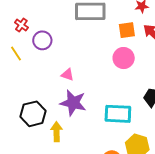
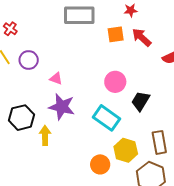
purple circle: (42, 40) -> (29, 60), moved
pink circle: (124, 58) -> (115, 82), moved
cyan rectangle: (118, 114) -> (107, 118), turned 32

